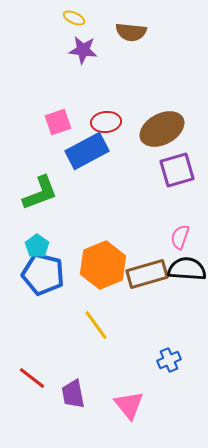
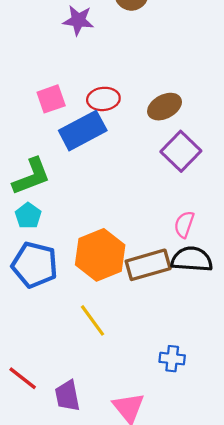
brown ellipse: (162, 129) -> (165, 107), size x0.7
purple square: (177, 170) -> (181, 151), turned -30
cyan pentagon: (37, 246) -> (28, 216), moved
blue cross: (169, 360) -> (172, 359), turned 30

